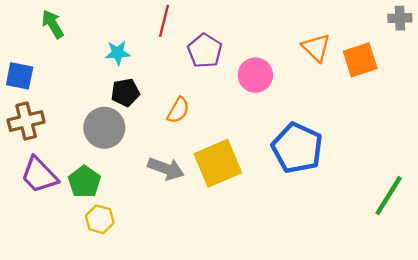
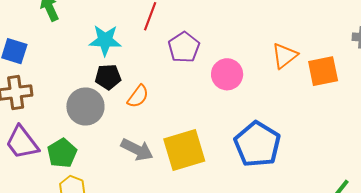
orange triangle: (316, 48) -> (285, 56), turned 32
cyan star: (118, 53) -> (105, 40), size x1.4
orange semicircle: (178, 110) -> (138, 96), moved

